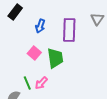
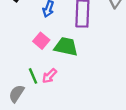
green trapezoid: (55, 58) -> (66, 47), turned -70

